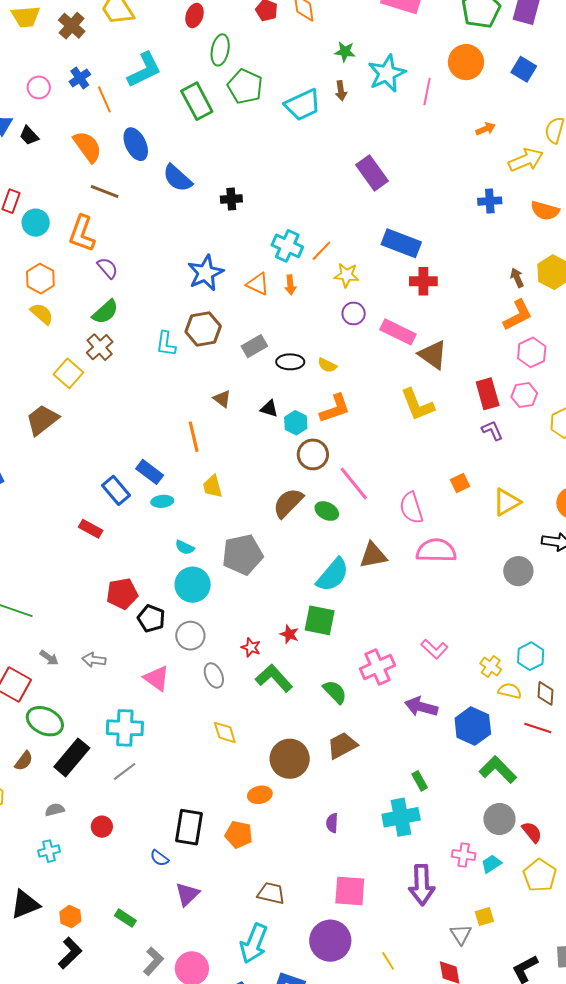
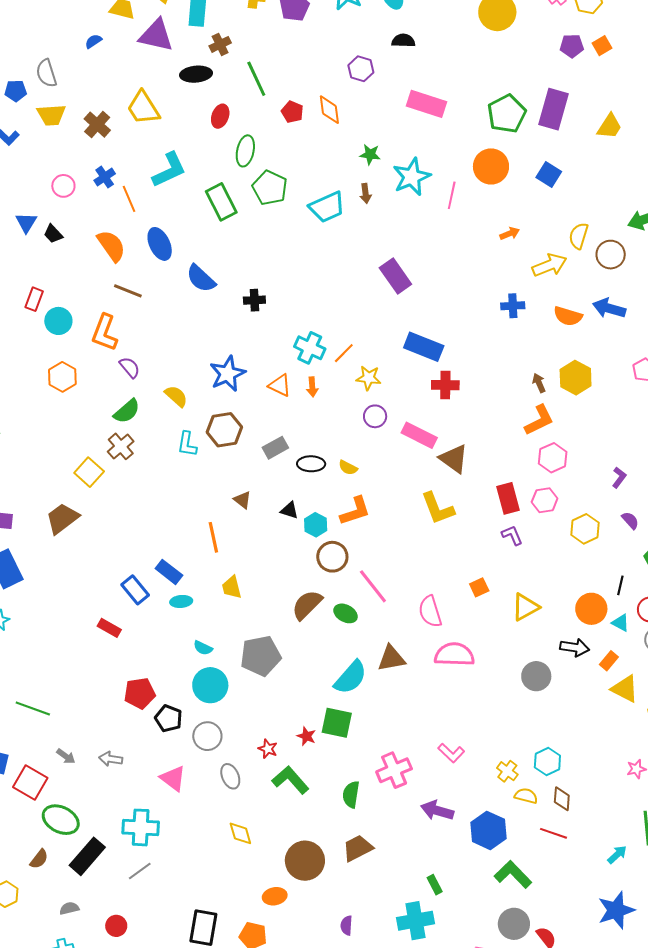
yellow semicircle: (42, 314) -> (176, 396), moved
green semicircle: (335, 692) -> (351, 794), turned -128

